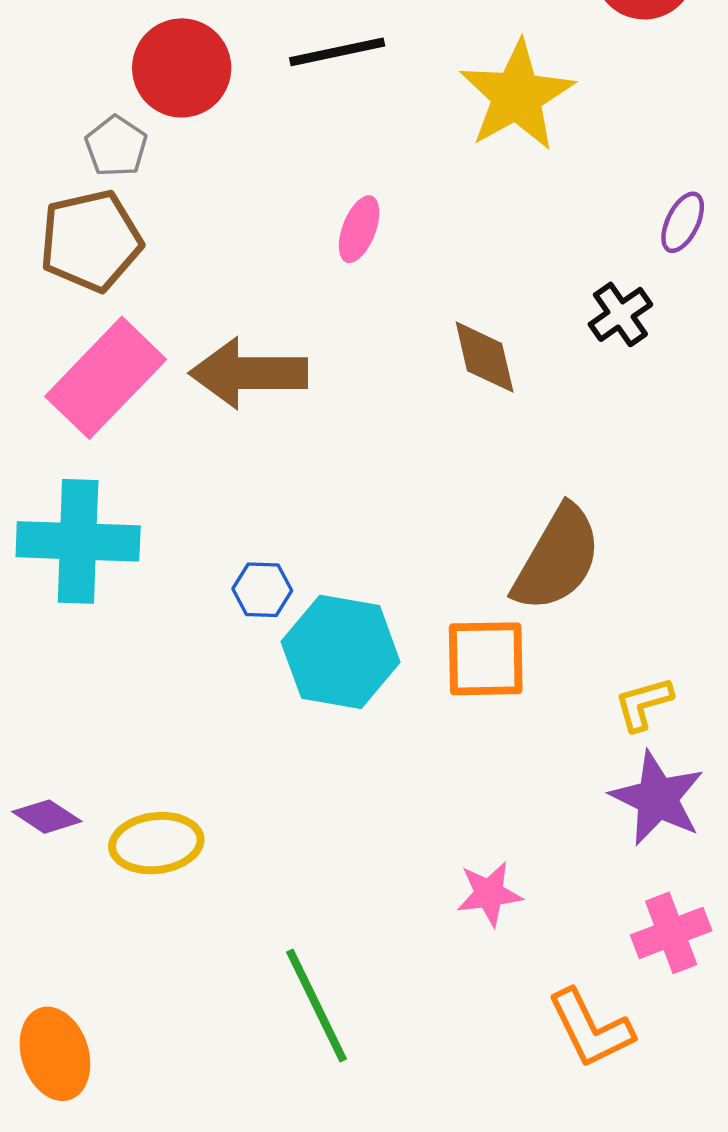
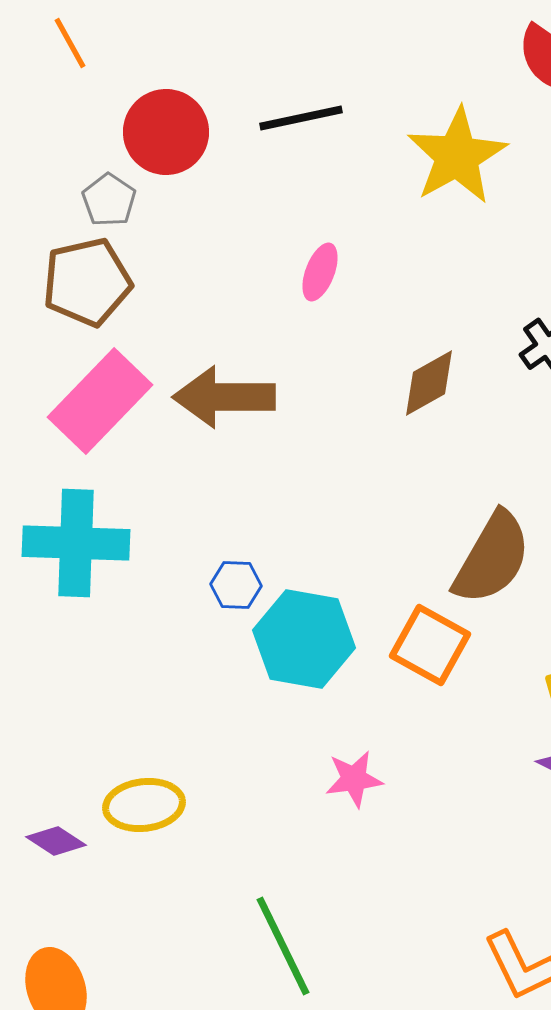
brown diamond: (485, 357) -> (429, 383), turned 74
orange square: (486, 659) -> (430, 645), turned 30
purple diamond: (47, 817) -> (56, 841), moved
pink star: (489, 894) -> (354, 779), moved

